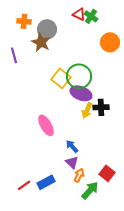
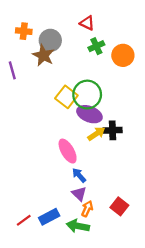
green cross: (91, 16) -> (96, 46), moved, turned 32
yellow arrow: (87, 110) -> (96, 134), turned -147
pink ellipse: (46, 125) -> (68, 151), moved
green arrow: (90, 190) -> (78, 226), moved, turned -120

